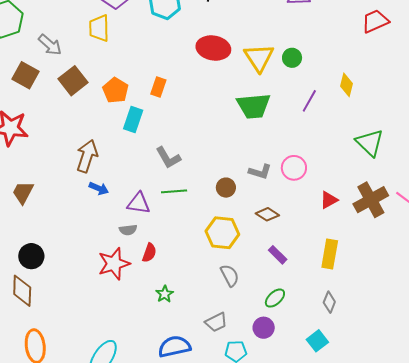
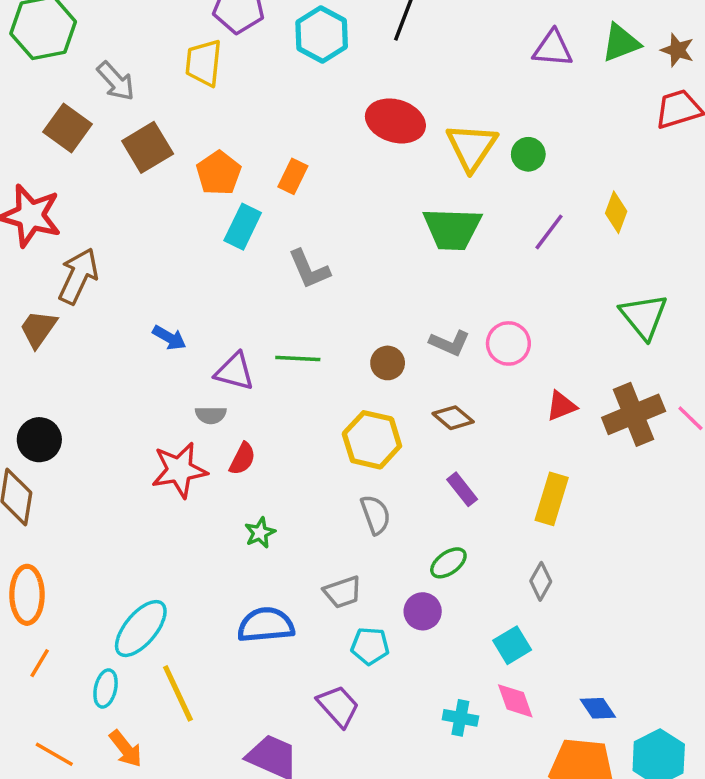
brown arrow: (87, 156) -> (78, 276), moved
gray L-shape: (168, 158) -> (309, 269), moved

